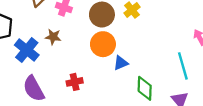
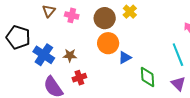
brown star: (53, 37) -> (70, 55), moved
red cross: (75, 82) -> (79, 78), moved

